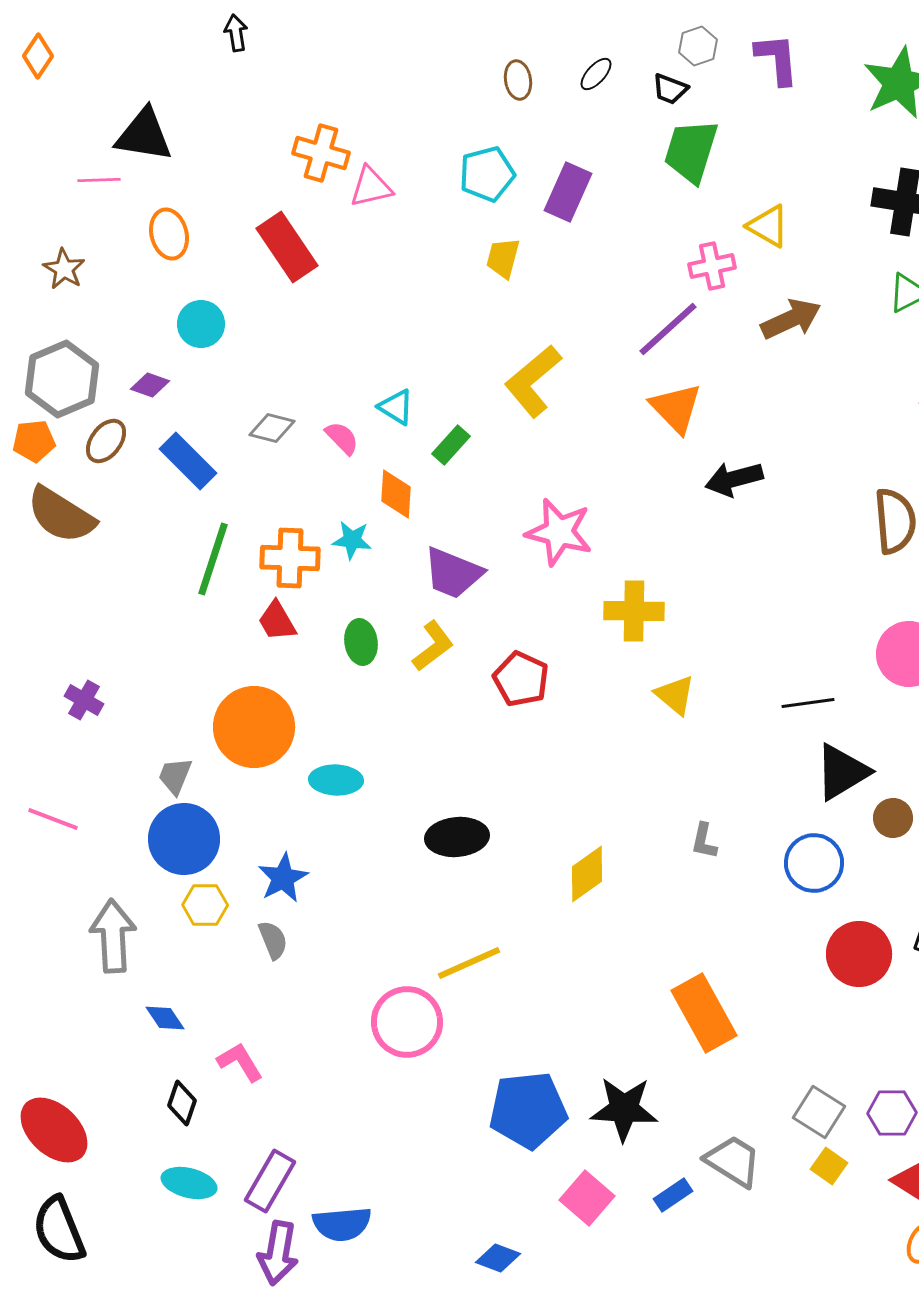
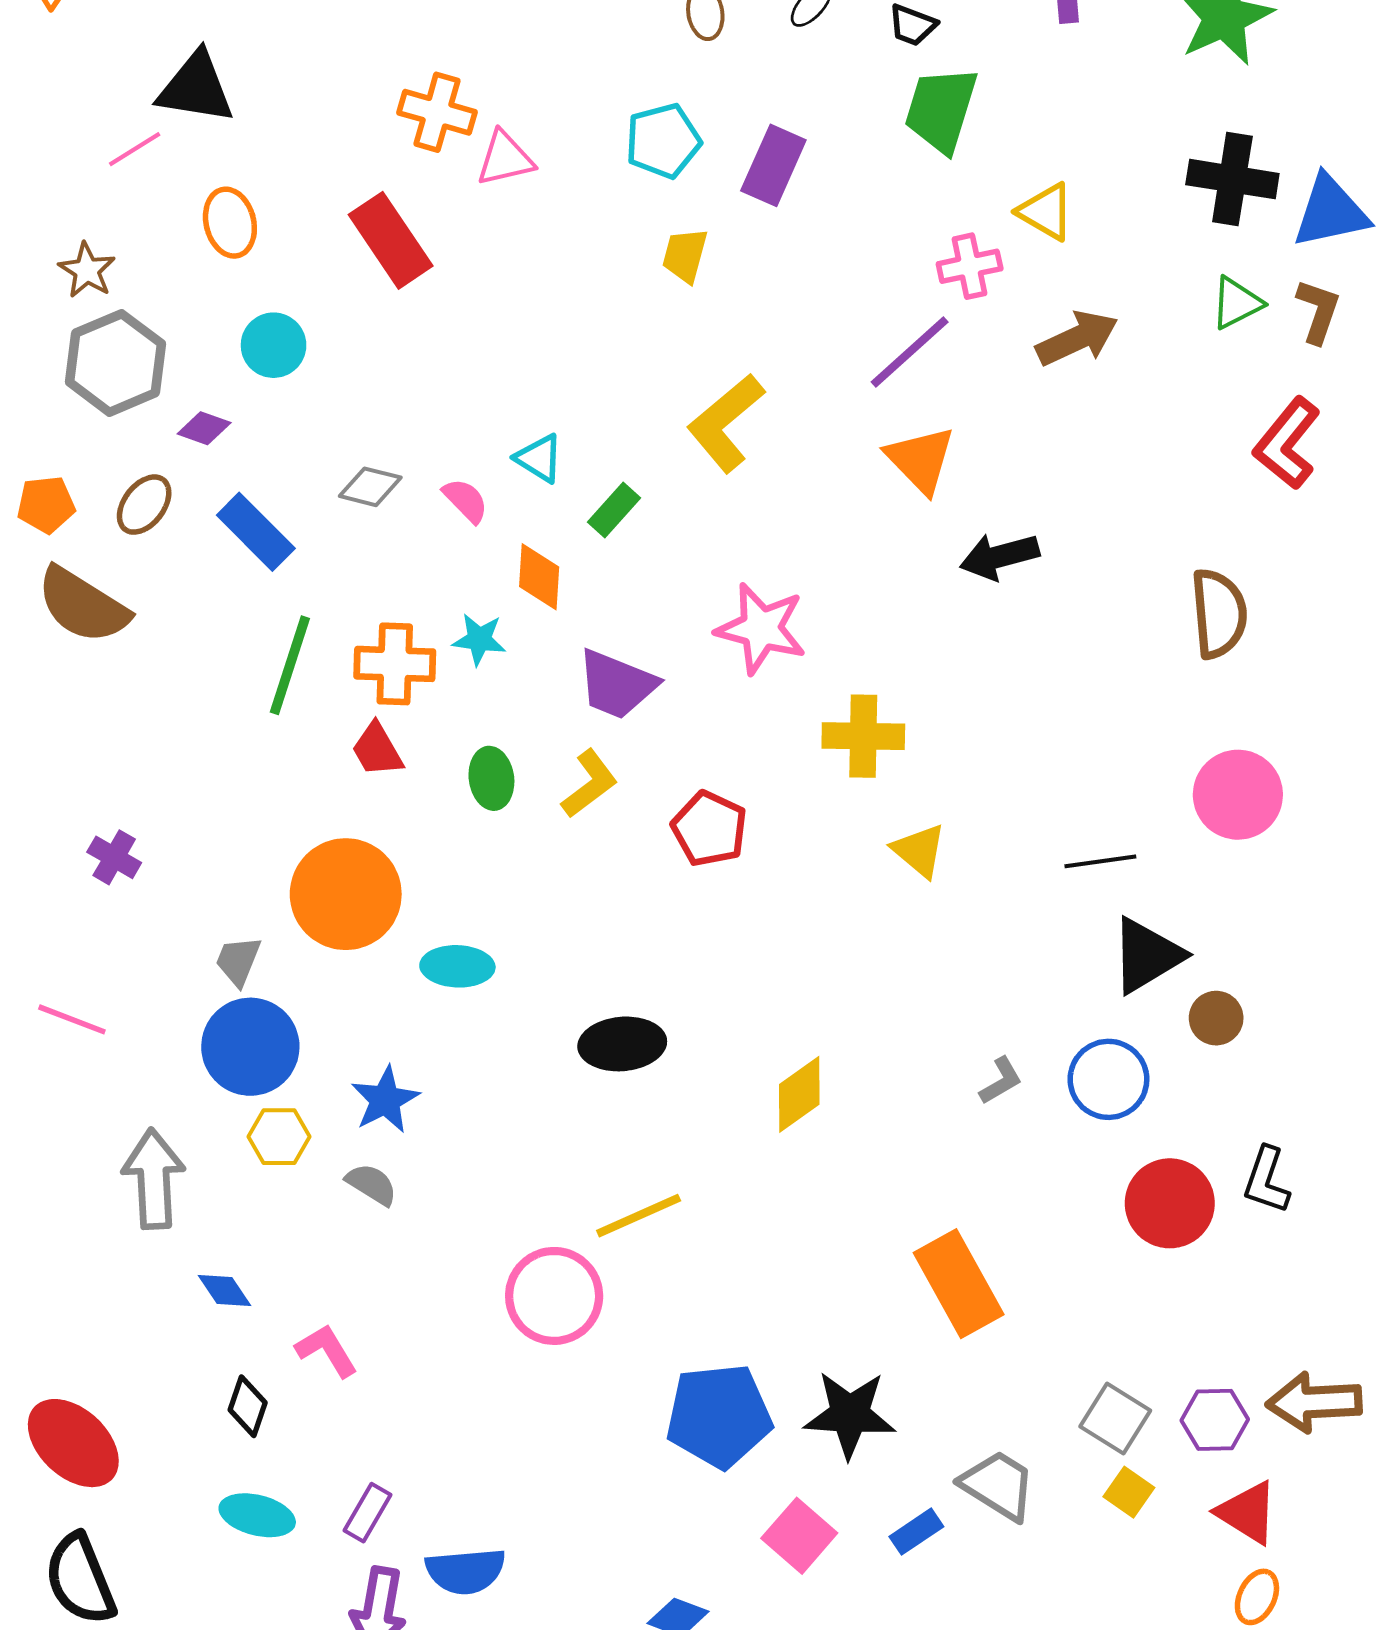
pink line: (99, 180) -> (135, 149), turned -30
gray hexagon: (62, 379) -> (116, 363), moved
gray L-shape: (704, 841) -> (1001, 1081), moved, turned -132
gray semicircle: (273, 940) -> (372, 1184), turned -36
purple rectangle: (270, 1181) -> (368, 1513), size x0.7

